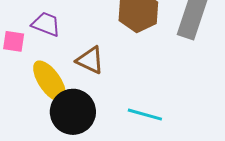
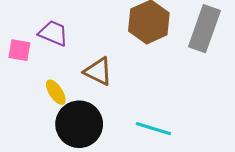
yellow ellipse: (50, 81) -> (56, 92), size x0.6

